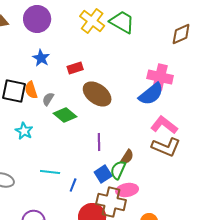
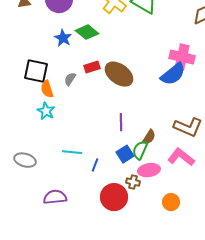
red rectangle: (75, 68) -> (92, 67), moved
orange semicircle: (31, 90) -> (47, 89), moved
green diamond: (65, 115) -> (87, 32), moved
pink L-shape: (164, 125) -> (181, 157), moved
brown cross: (111, 202) -> (133, 182), size x0.5

